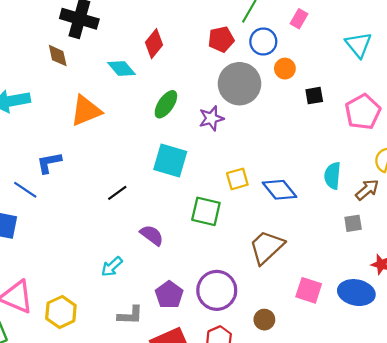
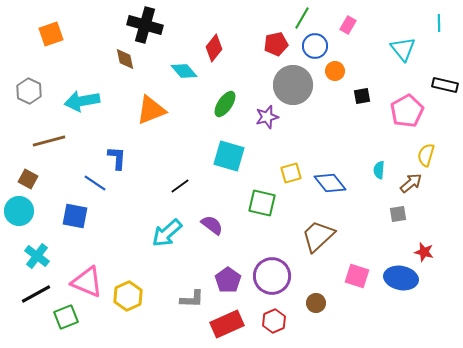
blue L-shape: (49, 163) -> (117, 158), turned 105
cyan semicircle: (333, 176) -> (379, 170), size x0.7
cyan arrow: (112, 267) -> (167, 233), moved, size x1.5

